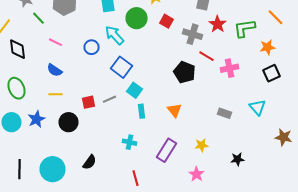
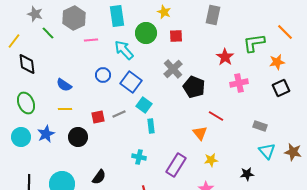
red square: (166, 21) -> (176, 36), turned -32
red star: (218, 24) -> (225, 57), moved
gray cross: (192, 34) -> (173, 69), moved, turned 30
pink line: (56, 42) -> (91, 40), moved, turned -32
blue circle: (92, 47) -> (103, 75), moved
red line: (206, 56) -> (216, 116), moved
cyan triangle: (258, 107) -> (267, 151), moved
orange triangle: (174, 110) -> (200, 133), moved
gray rectangle: (224, 113) -> (260, 126), moved

